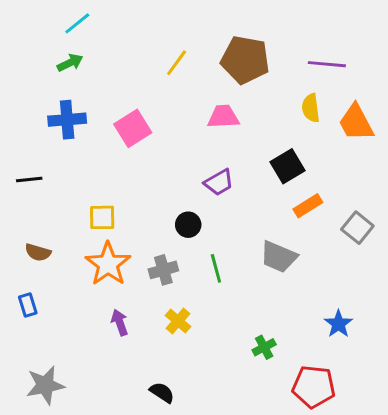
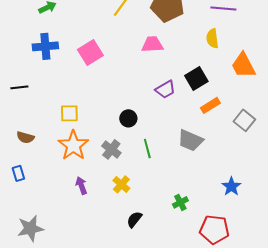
orange trapezoid: (356, 123) -> (243, 65), moved
purple trapezoid: (219, 182) -> (165, 89), moved
gray cross: (163, 270) -> (111, 149), turned -36
black semicircle: (162, 392) -> (134, 219), moved, turned -84

